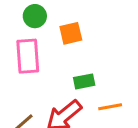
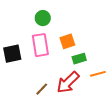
orange square: (71, 33) -> (67, 41), moved

